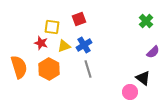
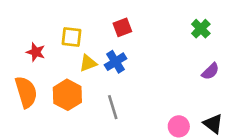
red square: (79, 19) -> (122, 27), moved
red star: (41, 43) -> (36, 52), moved
gray line: (88, 69) -> (113, 107), moved
black triangle: (143, 78) -> (213, 124), moved

